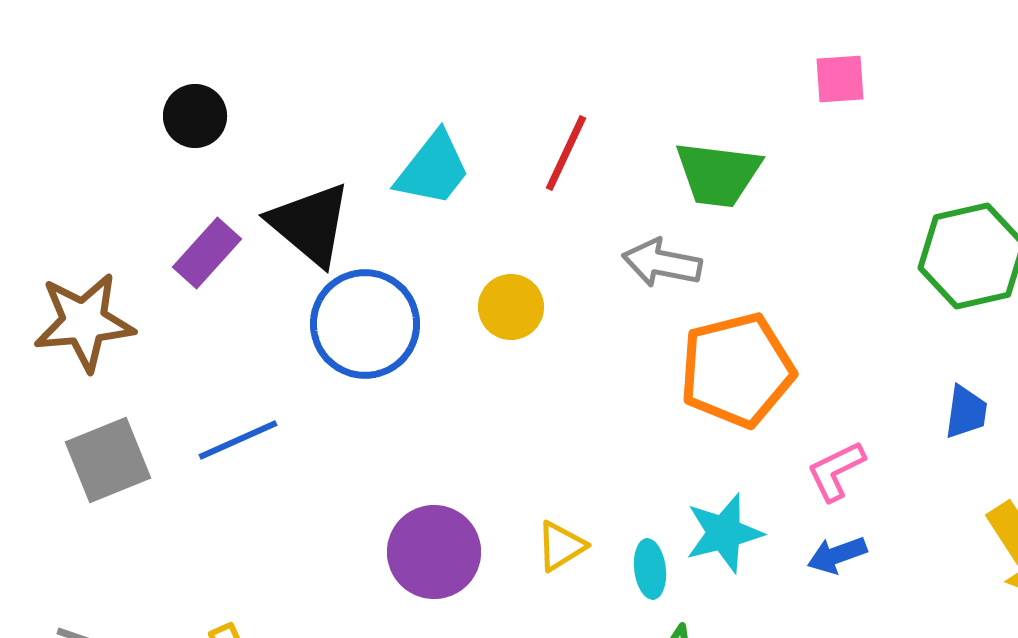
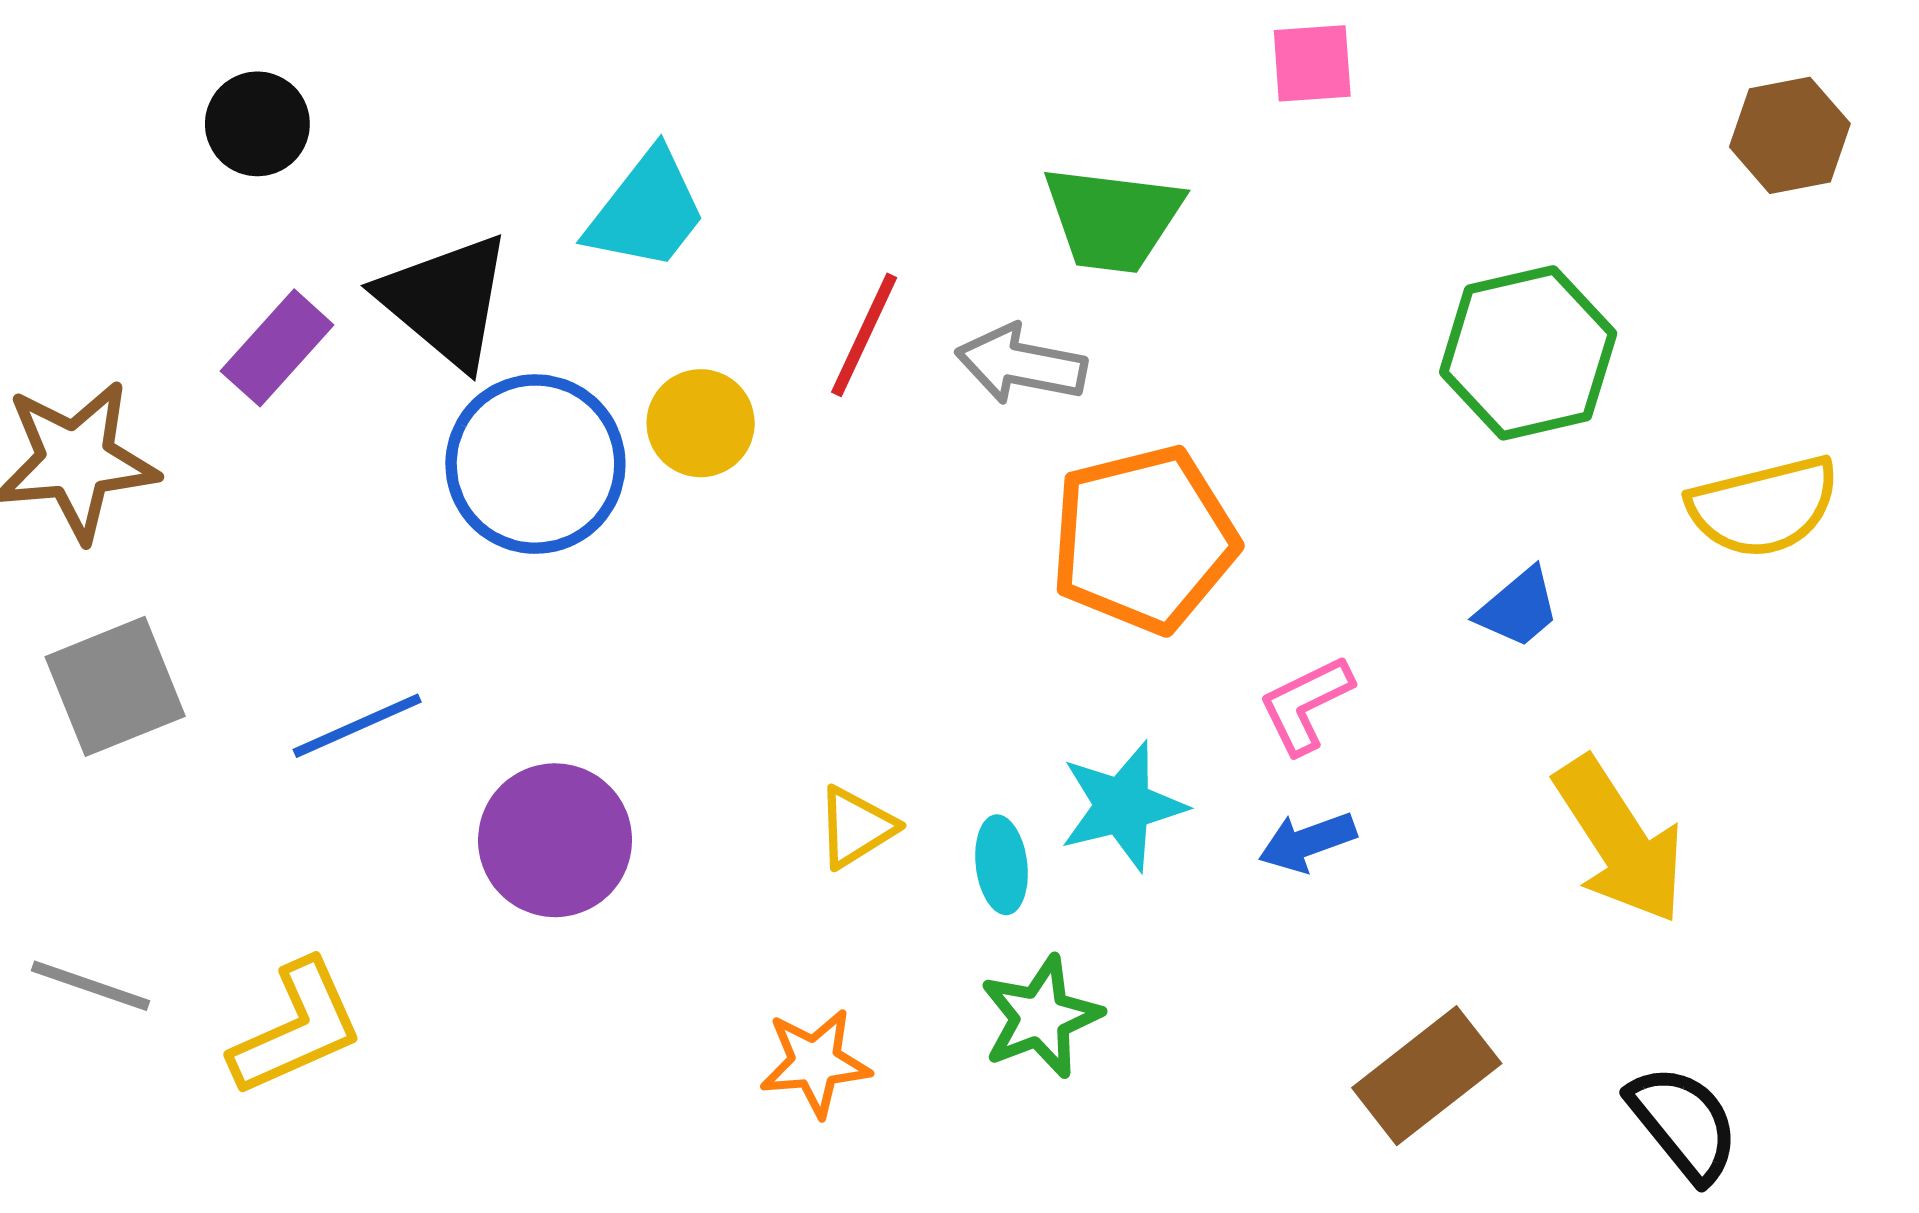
red line: (566, 153) -> (864, 335), moved
yellow circle: (511, 307) -> (701, 423), moved
blue trapezoid: (966, 412) -> (1518, 608), turned 42
blue line: (238, 440) -> (357, 726), moved
purple circle: (434, 552) -> (555, 840), moved

